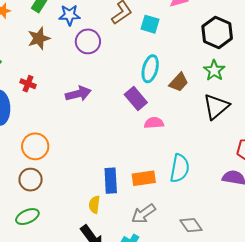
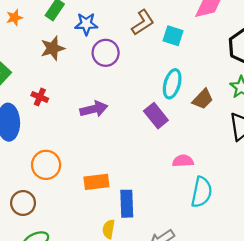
pink semicircle: (154, 123) -> (183, 161), moved
orange rectangle: (144, 178) -> (96, 182), moved
brown circle: (31, 180) -> (23, 203), moved

